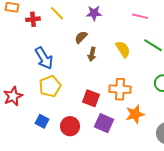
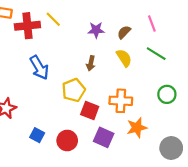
purple star: (94, 13) -> (96, 30), moved
pink line: (140, 16) -> (152, 24), moved, turned 56
red cross: (33, 19) -> (27, 26), size x1.6
brown semicircle: (81, 37) -> (124, 32), moved
yellow pentagon: (50, 86) -> (74, 90), moved

